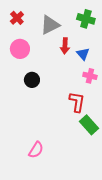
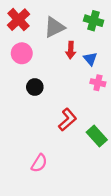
red cross: (17, 18) -> (18, 20), size x1.5
red L-shape: (77, 102) -> (67, 120), moved, turned 40

